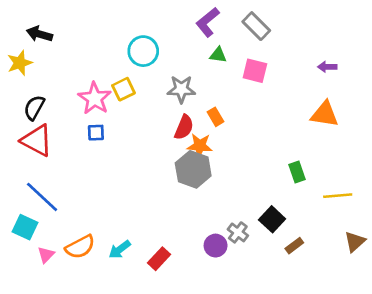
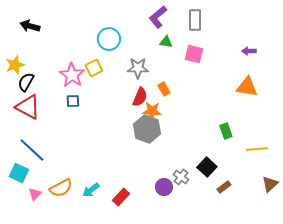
gray rectangle: (256, 26) -> (195, 20), turned 45
yellow star: (20, 63) -> (15, 65), moved

